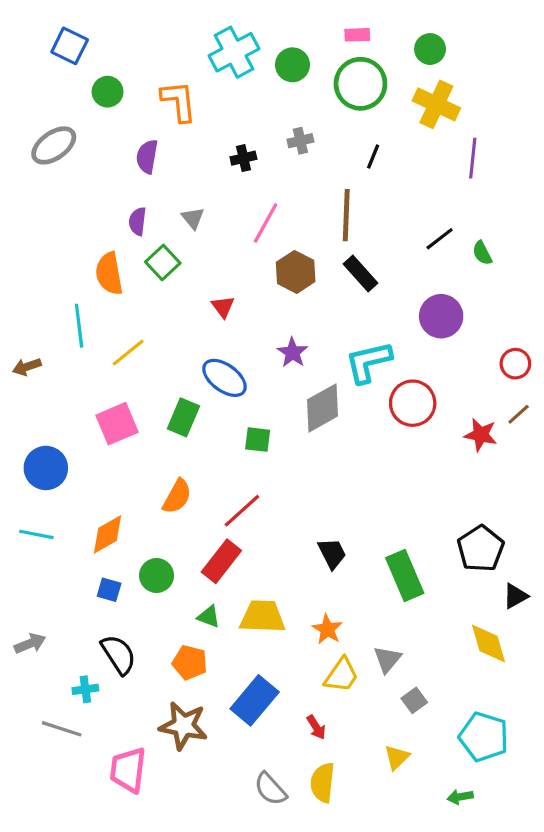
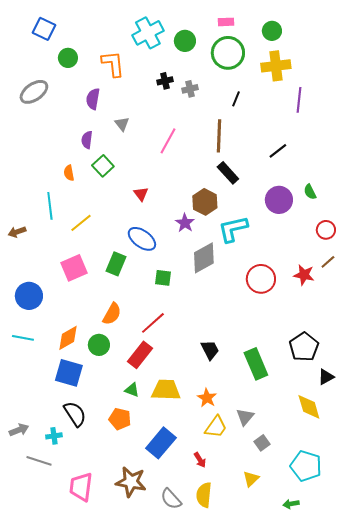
yellow cross: (436, 104) -> (276, 66), turned -32
black cross: (243, 158) -> (165, 81), moved
gray triangle: (193, 218) -> (122, 124), moved
green semicircle: (482, 253) -> (310, 192), moved
brown hexagon: (296, 272) -> (205, 202), moved
orange semicircle: (109, 274) -> (69, 173), size x0.6
red circle: (413, 403) -> (261, 279), moved
green circle: (157, 575) -> (99, 345), moved
blue square: (109, 590) -> (69, 373), size x1.8
gray arrow: (30, 643) -> (19, 430), moved
brown star: (183, 726) -> (131, 482), moved

